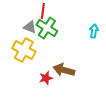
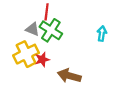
yellow cross: (24, 50) -> (26, 54), turned 35
red star: (46, 78) -> (42, 59), moved

